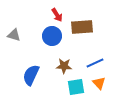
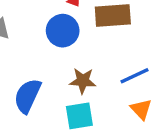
cyan square: (76, 87) -> (79, 116), moved

